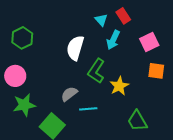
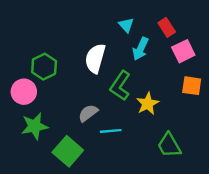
red rectangle: (123, 16) -> (167, 27), moved
green hexagon: (22, 38) -> (44, 67), moved

